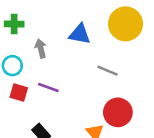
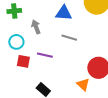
gray line: (108, 71) -> (69, 38), moved

